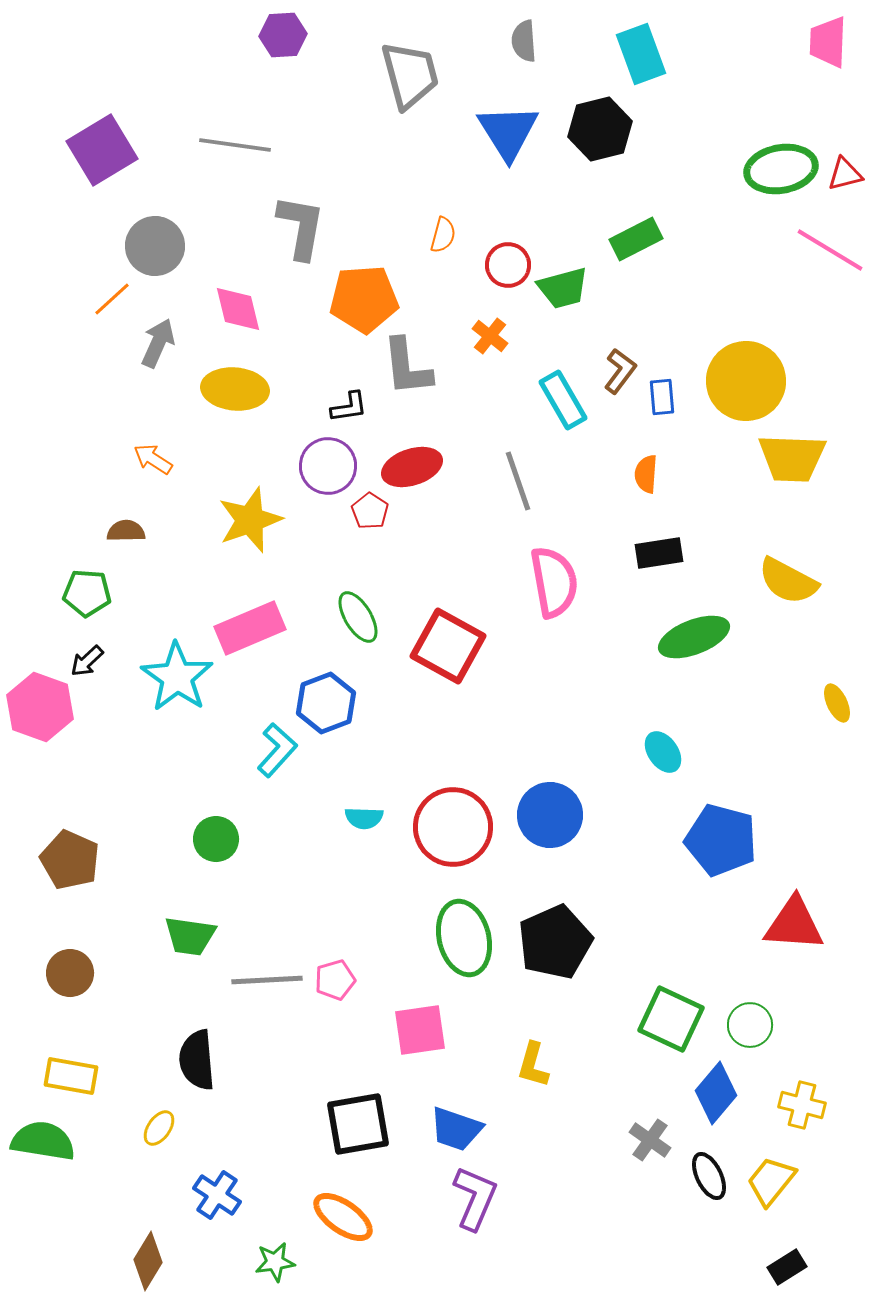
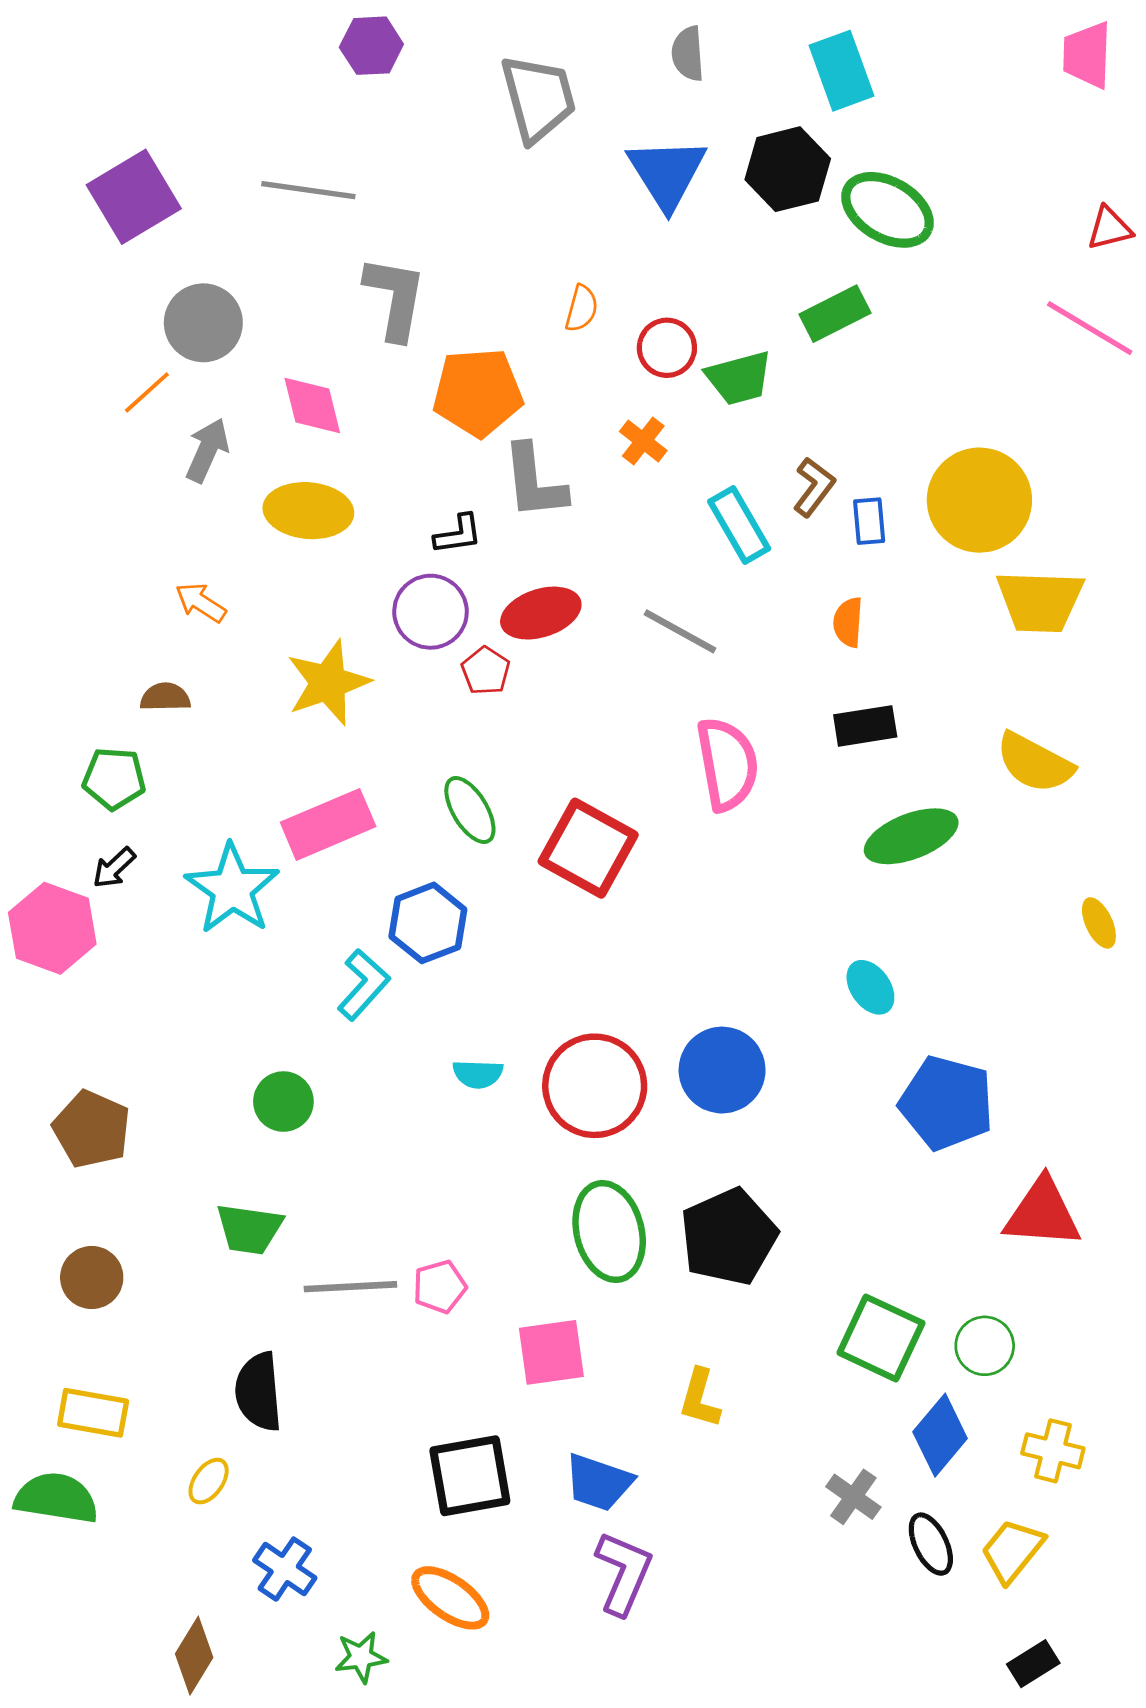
green ellipse: (781, 169) -> (888, 210), moved, turned 40
gray line: (518, 481) -> (680, 631), turned -42

